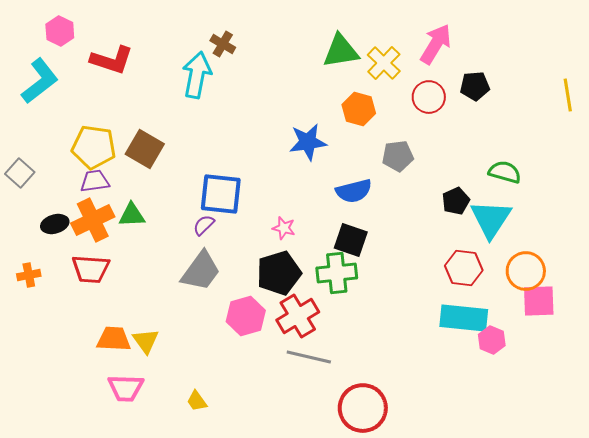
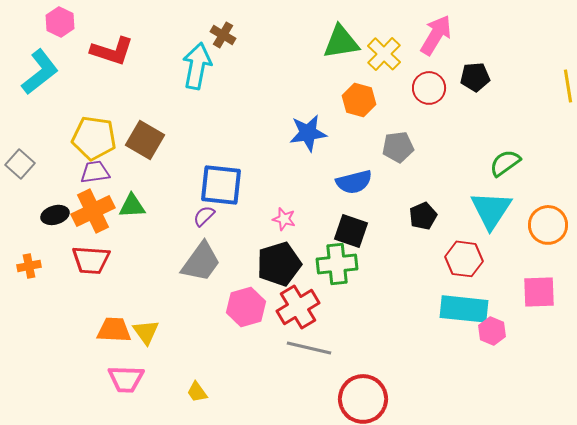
green semicircle: (505, 172) -> (505, 163), turned -52
black pentagon: (456, 201) -> (423, 216), moved
orange circle: (526, 271) -> (548, 225), moved

